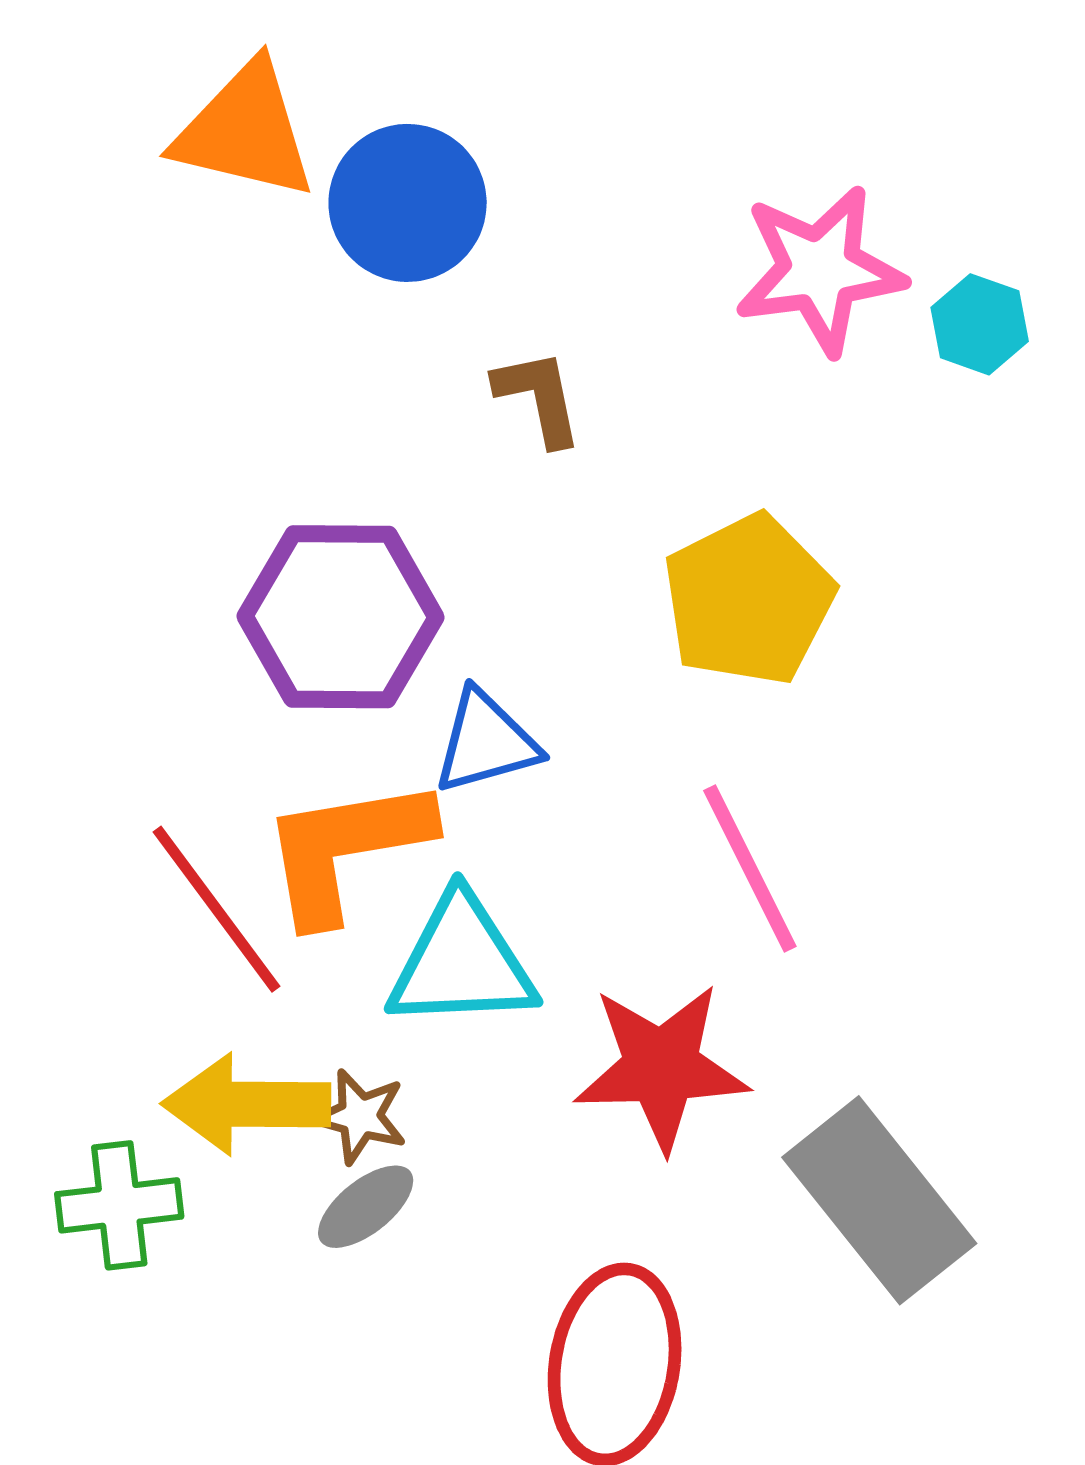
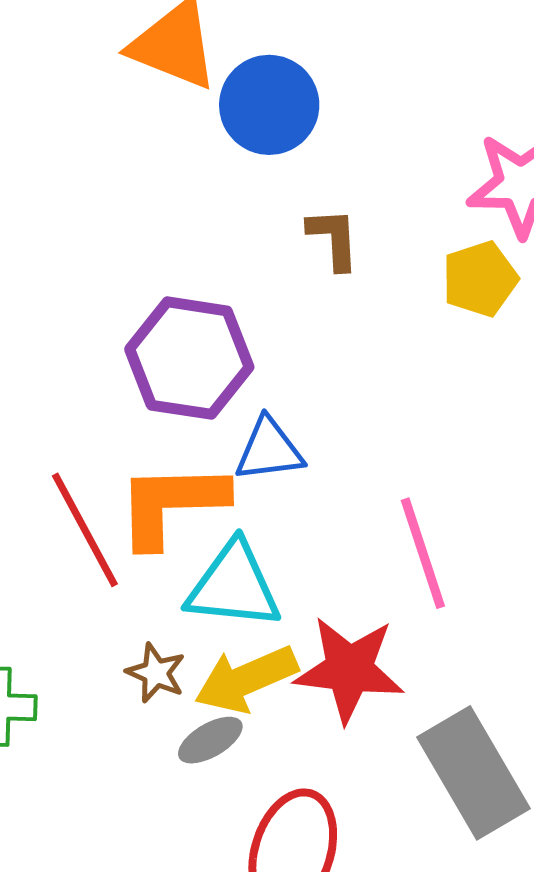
yellow pentagon: (749, 600) -> (480, 279), moved, size x0.7
yellow arrow: (246, 1104) -> (246, 679), moved, turned -32
gray ellipse: (366, 1207) -> (210, 740), moved

